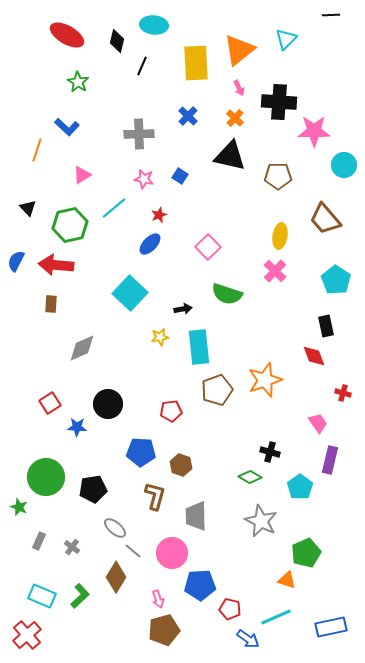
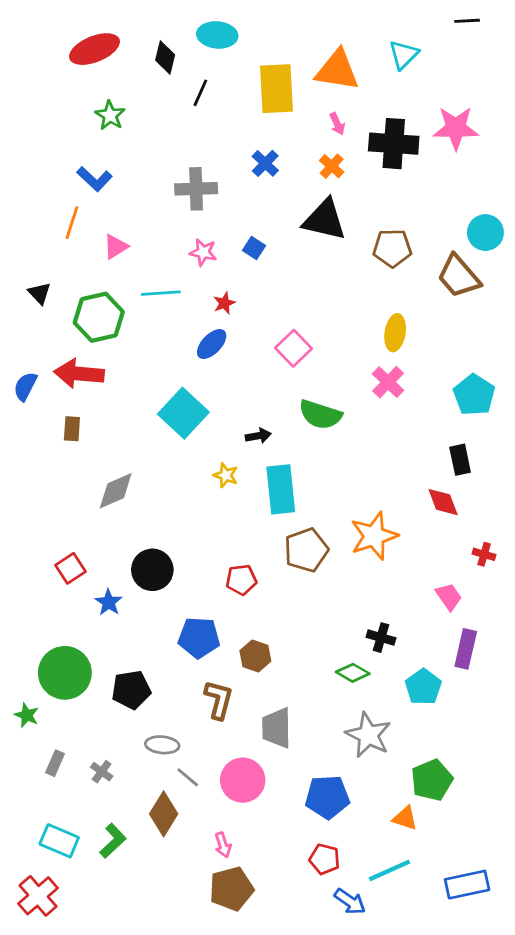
red ellipse: (67, 35) -> (94, 49), turned -52
orange triangle: (239, 50) -> (337, 70), turned 48
pink star: (314, 131) -> (456, 128), moved
orange line: (37, 150) -> (72, 223), moved
cyan line: (114, 208) -> (161, 293), turned 36
brown trapezoid: (325, 219) -> (459, 276), moved
blue semicircle: (16, 261) -> (25, 386), moved
yellow star: (160, 337) -> (226, 475), turned 30
blue star: (77, 427) -> (109, 602), turned 30
gray ellipse: (115, 528) -> (162, 745), turned -35
blue pentagon: (200, 585) -> (327, 797), moved

